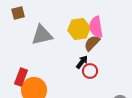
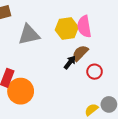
brown semicircle: (92, 43) -> (80, 53), moved
red circle: (90, 71) -> (95, 72), moved

